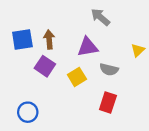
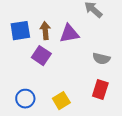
purple triangle: (88, 47) -> (69, 34), moved
yellow square: (77, 77) -> (61, 101), moved

